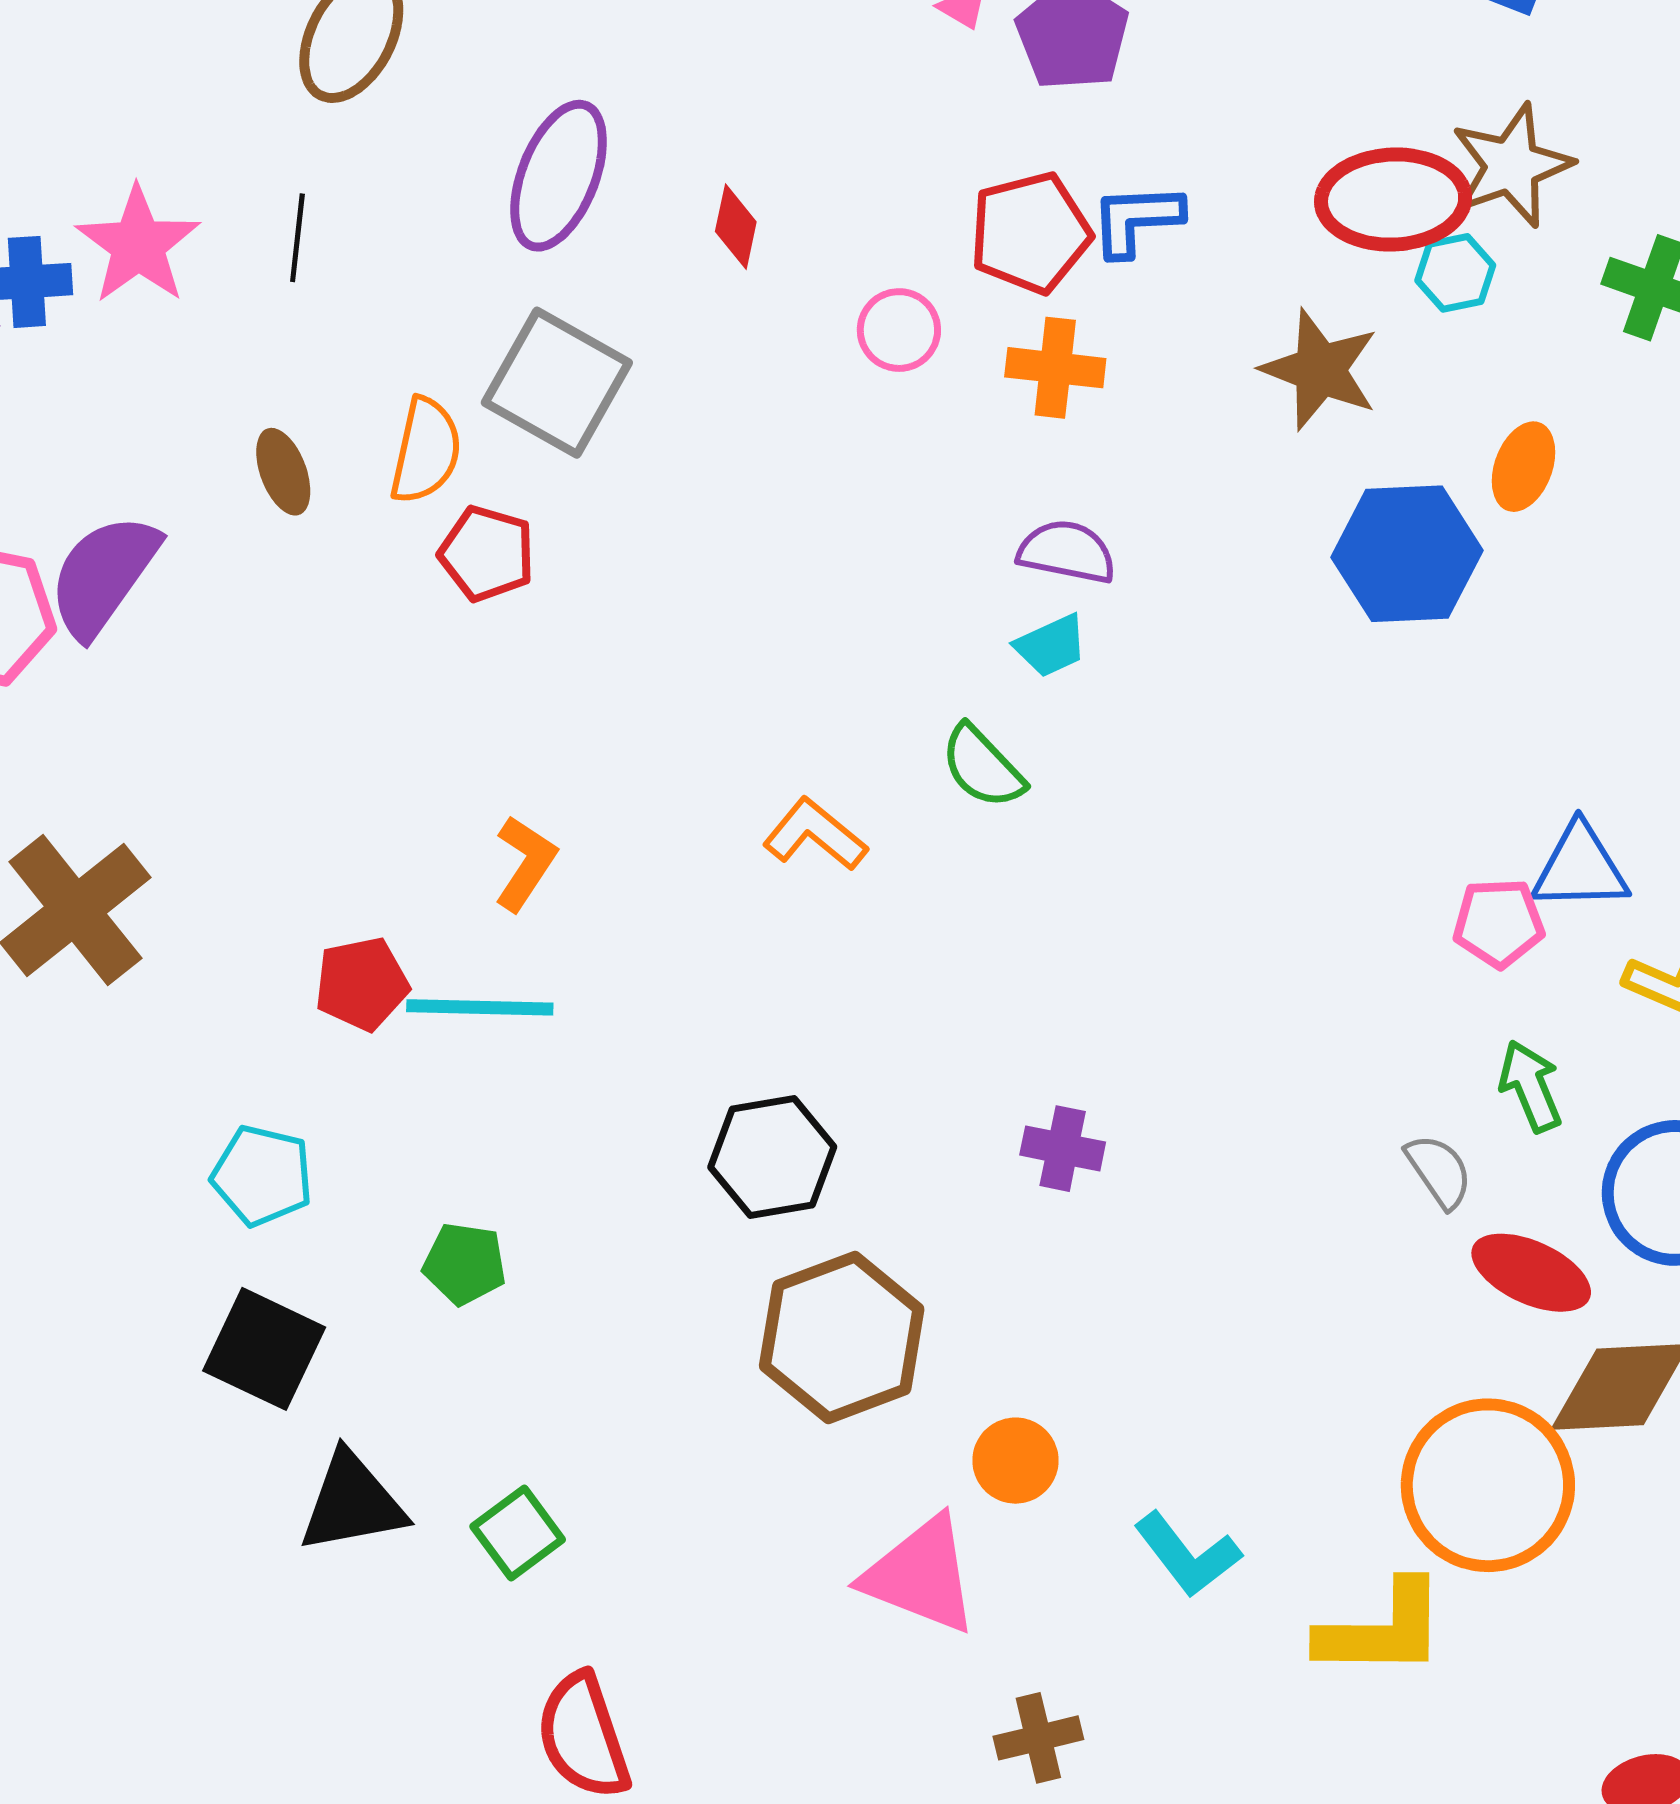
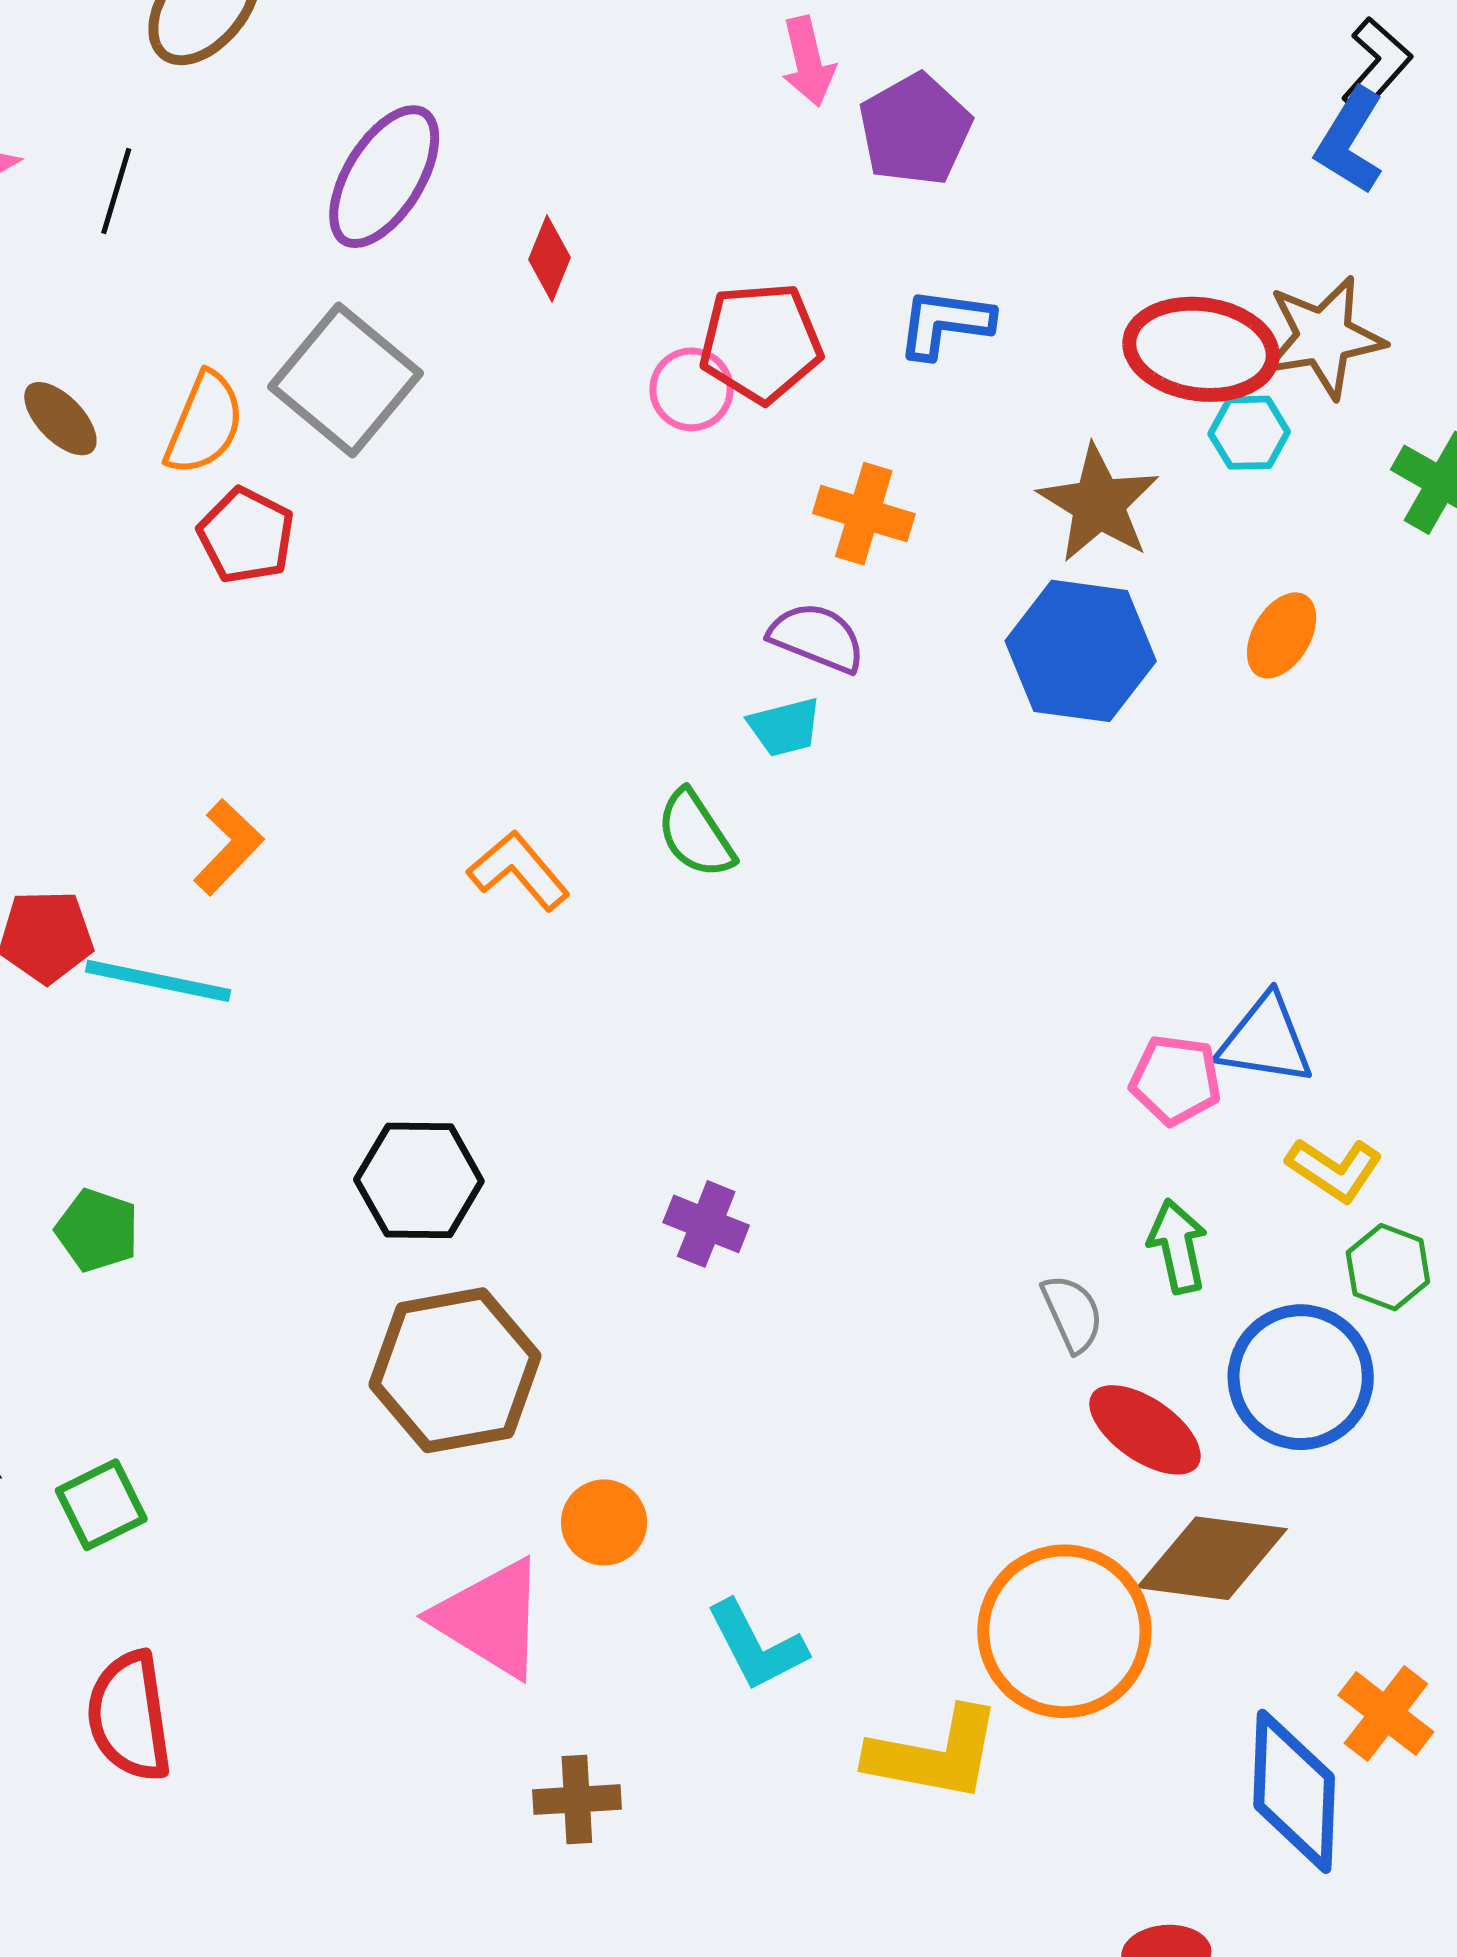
red pentagon: (1030, 233) -> (761, 343), moved
orange cross: (1055, 368) -> (864, 514), moved
brown ellipse: (283, 472) -> (60, 419), turned -34
blue hexagon: (1407, 554) -> (1081, 651), moved

